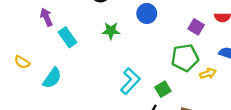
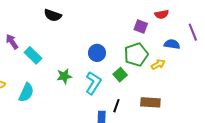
blue circle: (147, 13) -> (97, 53), moved
green star: (111, 31) -> (64, 76), moved
green square: (163, 89) -> (120, 75), moved

